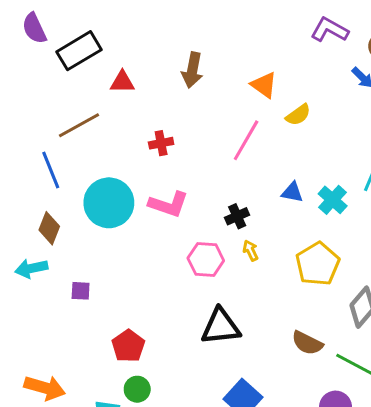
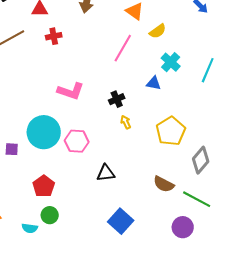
red cross: (161, 143) -> (54, 36), moved
cyan cross: (333, 200) -> (171, 62), moved
cyan circle: (109, 203) -> (44, 132), moved
pink hexagon: (206, 259) -> (77, 141), moved
black triangle: (221, 327) -> (106, 173), size x0.7

